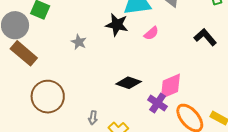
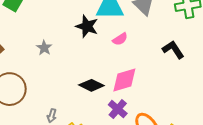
gray star: (79, 42) -> (44, 48), moved
pink diamond: (170, 86) -> (124, 80), moved

